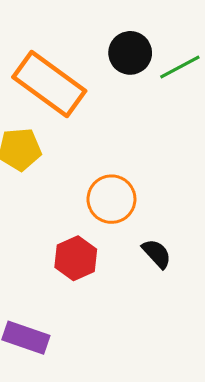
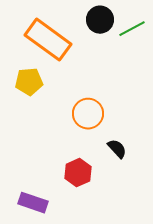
red hexagon: (76, 258) -> (78, 173), moved

